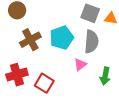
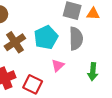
pink triangle: (80, 65) -> (58, 65), moved

